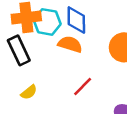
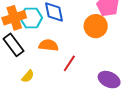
orange semicircle: (70, 44) -> (48, 45), moved

